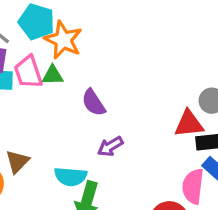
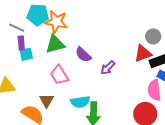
pink trapezoid: (28, 72) -> (59, 75), moved
green triangle: (53, 75) -> (55, 44), size x1.5
purple arrow: (110, 146) -> (108, 68), moved

